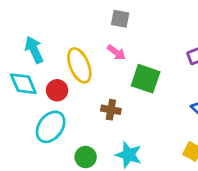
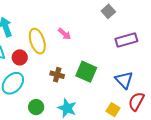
gray square: (120, 19) -> (108, 11), moved, turned 32
green square: (146, 79) -> (86, 72), moved

